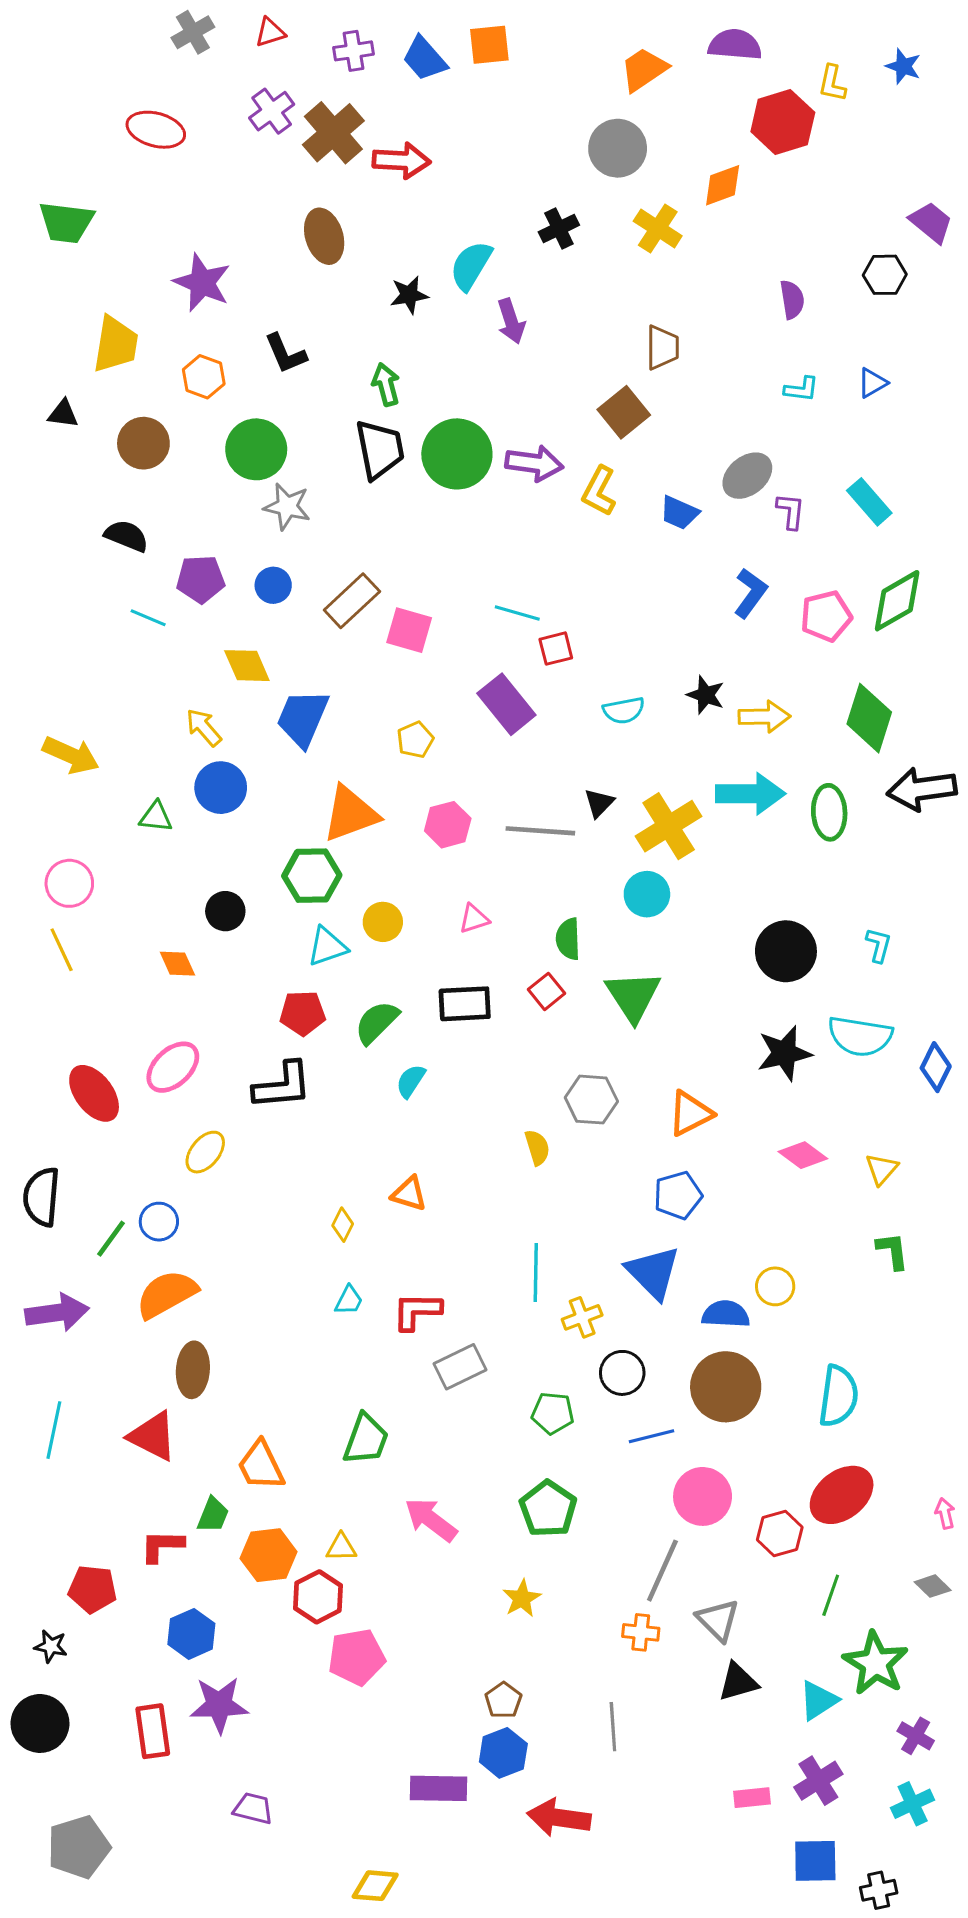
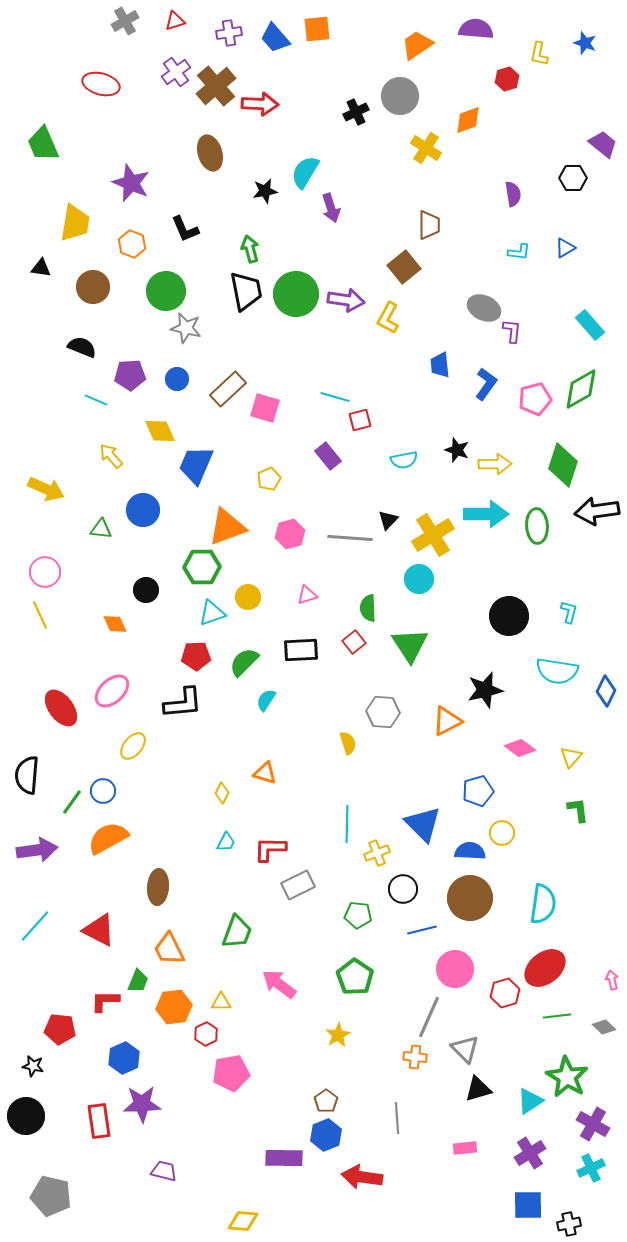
red hexagon: (783, 122) -> (507, 79), size x0.6
green trapezoid: (66, 222) -> (43, 144), turned 60
black cross: (559, 228) -> (356, 112), moved
gray ellipse: (747, 476) -> (484, 308), turned 64
cyan rectangle: (869, 502) -> (590, 325), moved
blue trapezoid: (679, 513) -> (440, 365), moved, turned 60
purple rectangle: (506, 704) -> (328, 456), size x0.7
yellow arrow: (204, 727) -> (111, 456), moved
black star: (784, 1053) -> (485, 690), moved
blue pentagon: (678, 1195) -> (478, 791), moved
brown ellipse: (193, 1370) -> (158, 887), moved
cyan line: (54, 1430) -> (35, 926), turned 30
green line: (831, 1595) -> (557, 1016), moved, turned 64
red hexagon: (318, 1597) -> (206, 1034), size x0.7
purple cross: (916, 1736) -> (593, 1124), size x1.4
pink rectangle: (752, 1798) -> (465, 1148), moved
gray pentagon: (79, 1847) -> (51, 1196), turned 30

